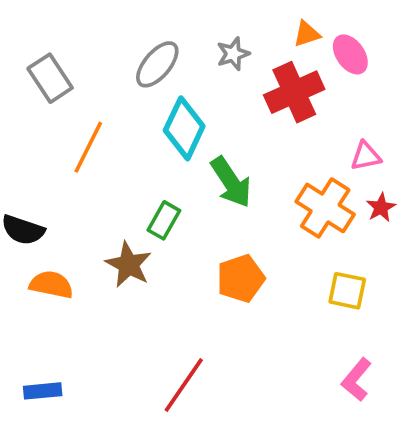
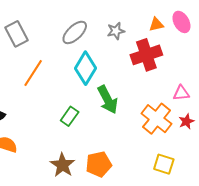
pink ellipse: (350, 54) -> (181, 22), moved
brown star: (129, 265) -> (63, 165), moved
orange pentagon: (241, 278) -> (99, 164), moved

